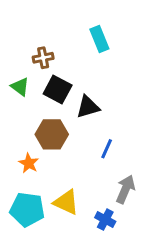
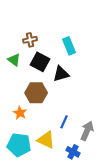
cyan rectangle: (99, 39) -> (69, 46), moved
blue line: (107, 149) -> (64, 122), moved

